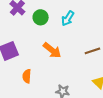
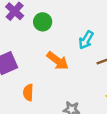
cyan arrow: (68, 18) -> (86, 40), moved

